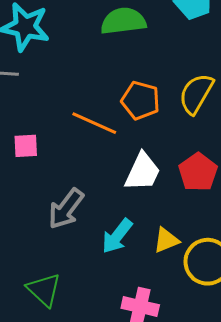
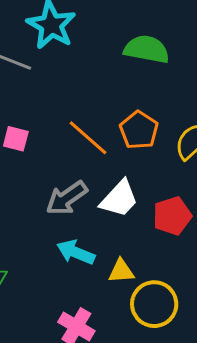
gray arrow: (66, 209) -> (67, 198), moved
cyan arrow: (117, 236) -> (76, 252), turned 57

